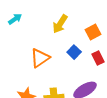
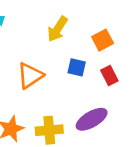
blue square: (74, 52) -> (77, 67), turned -32

